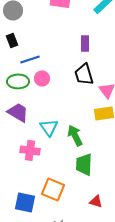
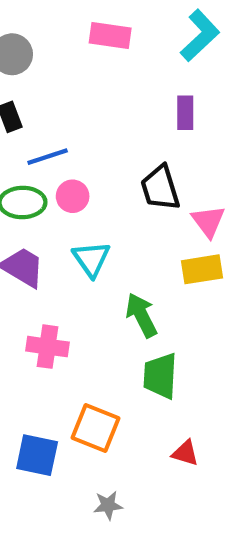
purple rectangle: (85, 43) -> (185, 113), moved
cyan triangle: (49, 127) -> (91, 259), moved

